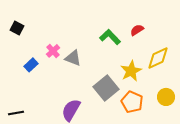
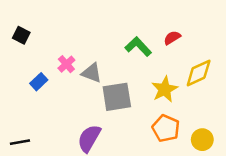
gray square: (106, 88) -> (117, 97), moved, turned 30
yellow circle: (166, 97) -> (202, 140), moved

